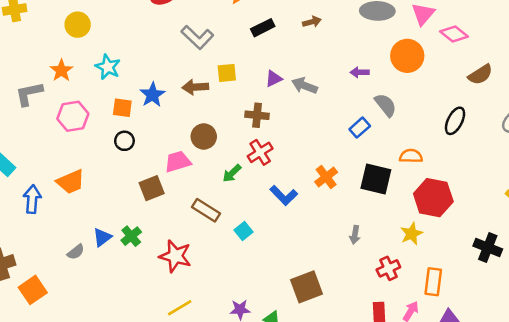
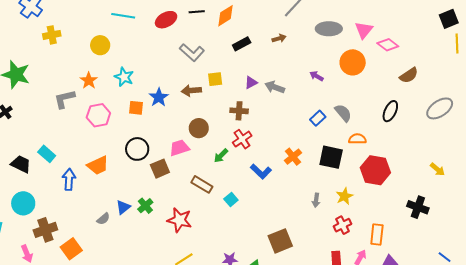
purple arrow: (360, 72) -> (317, 76), turned 32
gray semicircle: (386, 105) -> (343, 113), moved
black circle: (124, 141) -> (137, 149), moved, size x1.5
yellow star: (411, 234) -> (344, 196), moved

